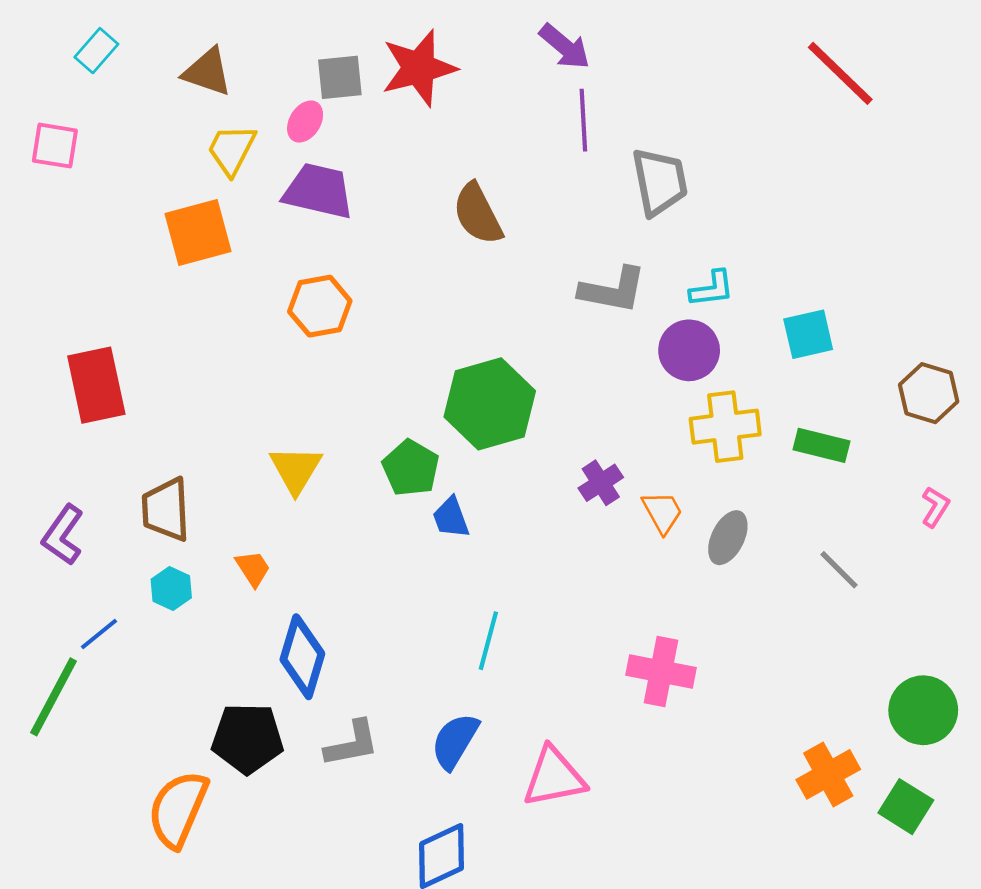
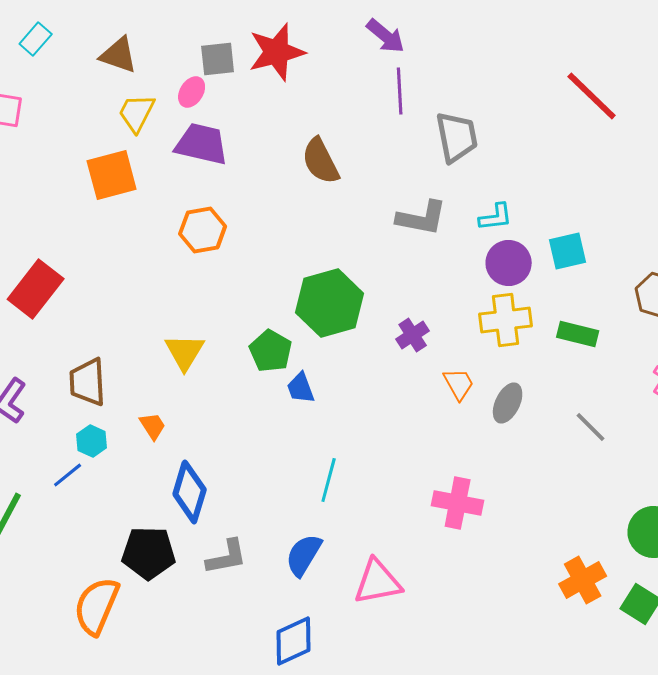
red line: (840, 73) -> (592, 96), moved
purple circle: (689, 350) -> (509, 263), moved
red rectangle: (96, 385) -> (36, 289), turned 50
purple cross: (601, 483) -> (413, 335), moved
blue line: (99, 634) -> (68, 475), moved

